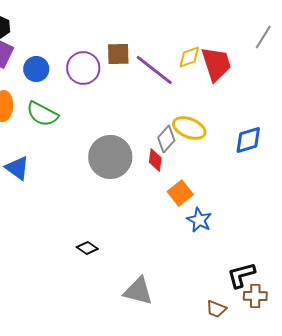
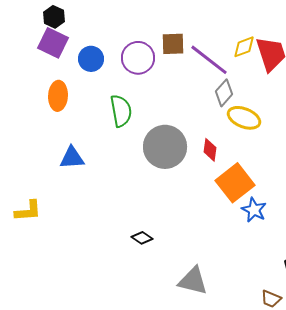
green semicircle: (42, 114) -> (121, 111), moved, turned -128
gray diamond: (166, 139) -> (224, 93), moved
blue triangle: (17, 168) -> (72, 158), turned -40
orange square: (180, 193) -> (235, 183), size x1.5

